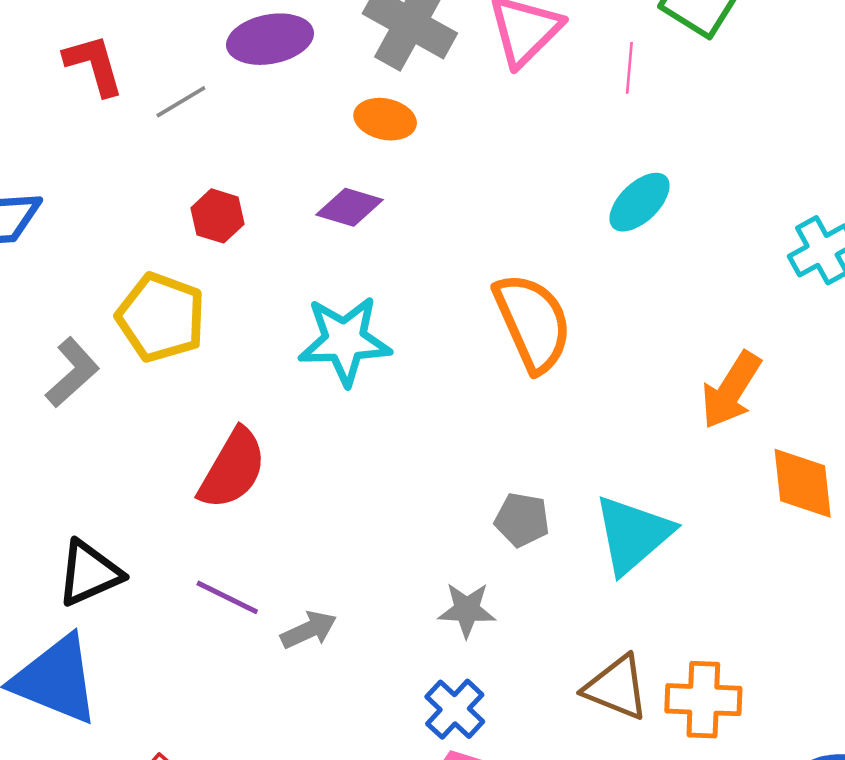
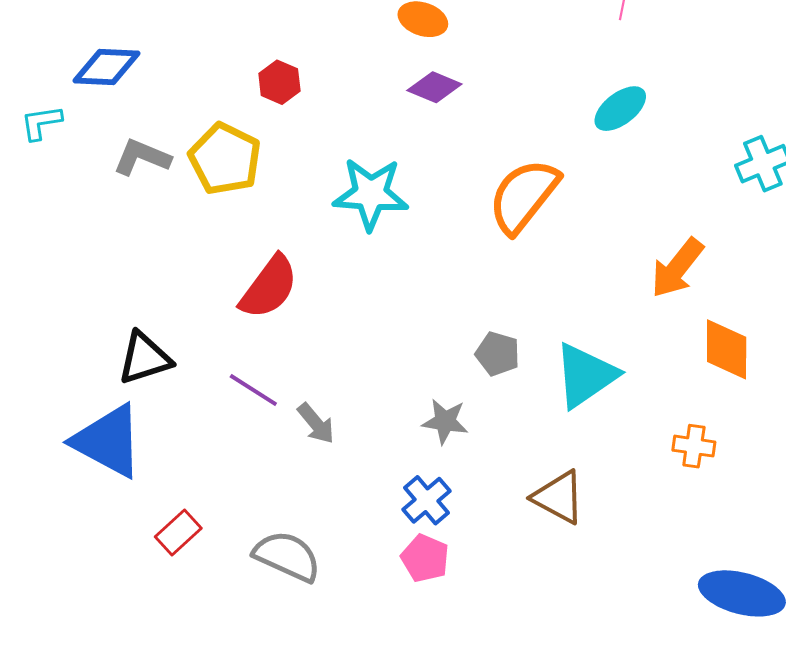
purple diamond: (349, 207) -> (434, 87), moved
orange semicircle: (533, 322) -> (524, 196), turned -124
gray L-shape: (72, 372) -> (142, 157), moved, turned -122
gray arrow: (309, 630) -> (316, 423), turned 69
orange cross: (703, 700) -> (694, 446), moved, size x0.7

